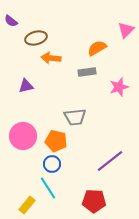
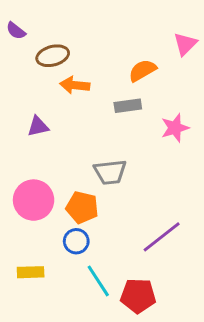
cyan line: (48, 188) -> (98, 281), moved
yellow rectangle: (27, 205) -> (31, 272), moved, turned 48

